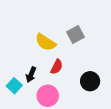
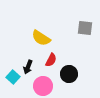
gray square: (76, 34) -> (85, 28), moved, turned 35
black circle: (90, 81) -> (69, 74), moved

